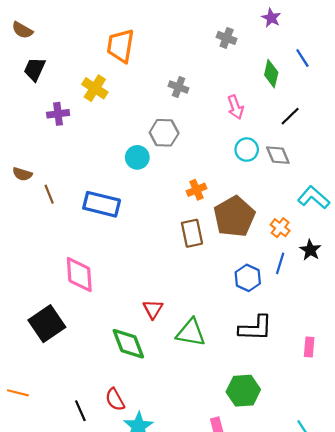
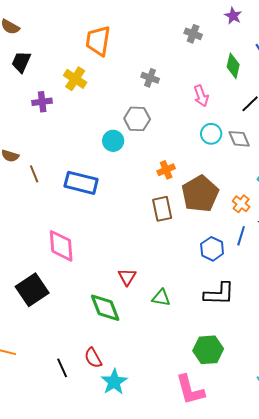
green triangle: (191, 333) -> (161, 298), size x0.7

